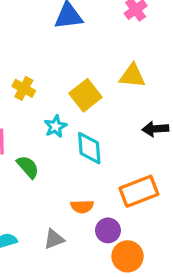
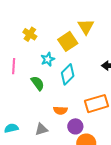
yellow triangle: (132, 76) -> (86, 27), moved, turned 48
cyan diamond: (89, 148) -> (68, 74), turned 45
green semicircle: (28, 167) -> (38, 83), moved

